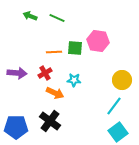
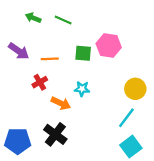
orange line: (54, 52) -> (50, 59), moved
purple arrow: (17, 73) -> (19, 51), moved, turned 30
red cross: (45, 73) -> (40, 82), moved

